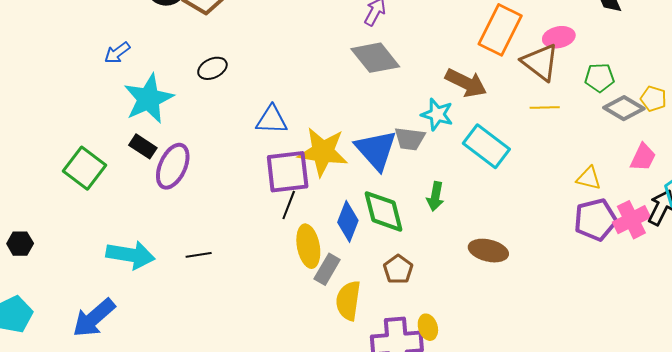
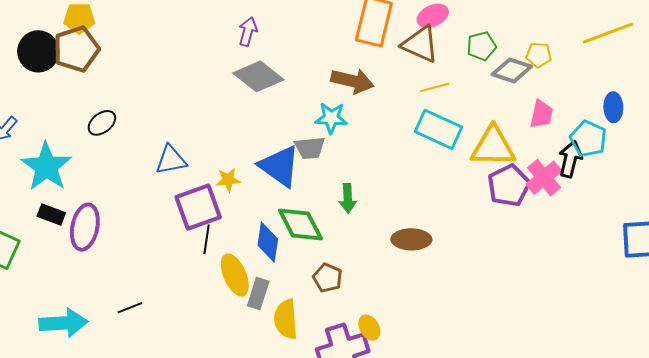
cyan rectangle: (486, 146) -> (439, 129), moved
yellow star: (323, 152) -> (228, 180), size x0.5
yellow triangle: (589, 178) -> (493, 147), size x1.8

